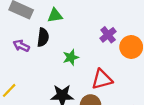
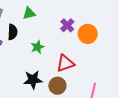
green triangle: (55, 15) -> (29, 13), moved

